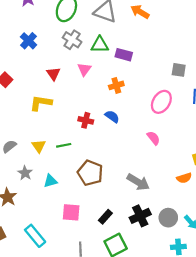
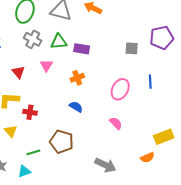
gray square: (179, 70) -> (132, 48), moved
red cross: (86, 120) -> (30, 112), moved
green line: (64, 145) -> (33, 152), moved
yellow triangle: (39, 146) -> (11, 131), moved
brown pentagon: (90, 173) -> (62, 142), moved

